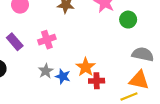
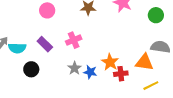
green circle: (128, 20) -> (156, 15), moved
orange triangle: (139, 80) -> (144, 62), moved

